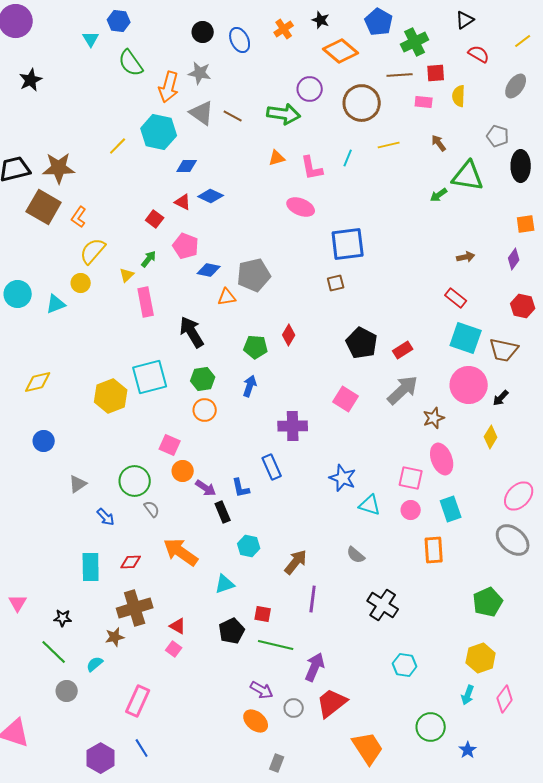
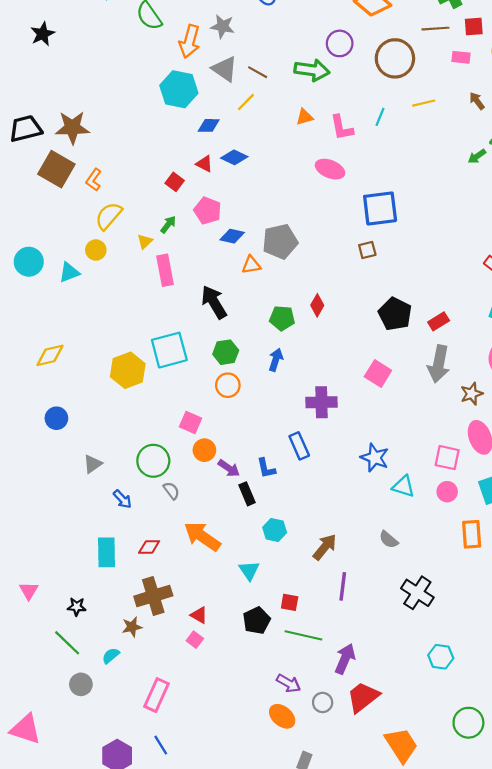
yellow line: (118, 146) -> (246, 102), moved
gray arrow: (403, 390) -> (439, 364), turned 144
cyan triangle: (225, 584) -> (249, 570), turned -45

